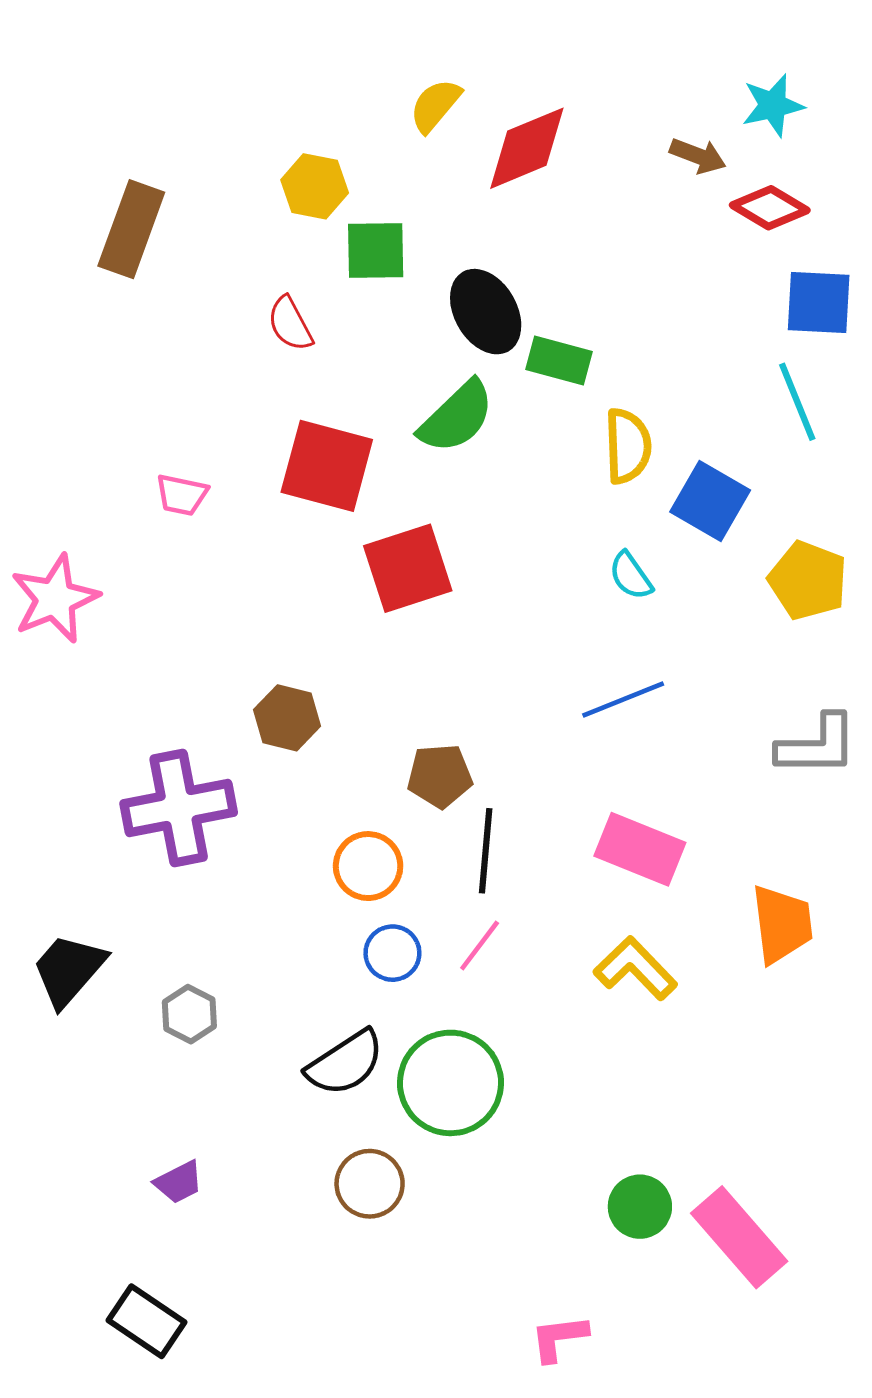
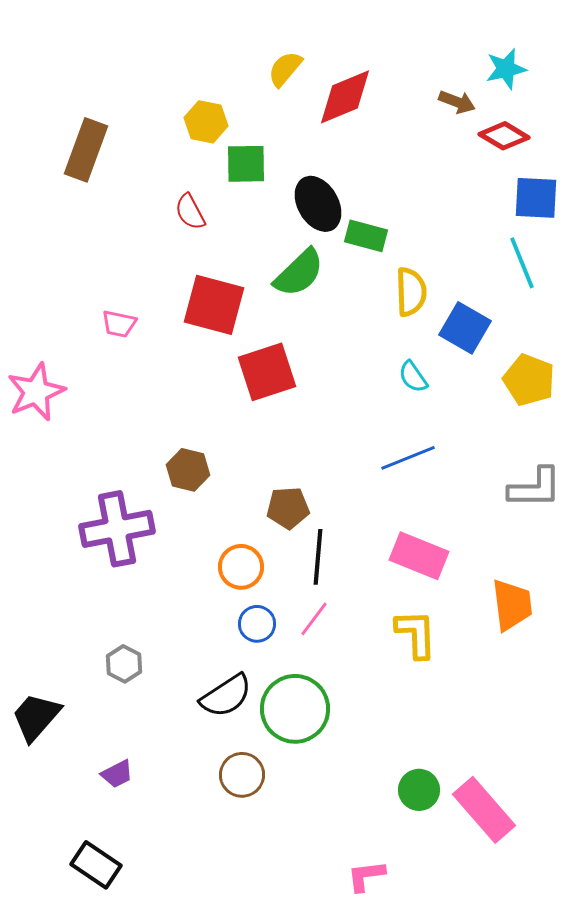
yellow L-shape: (635, 968) -> (416, 634), turned 42
black trapezoid: (69, 970) -> (36, 717), moved

